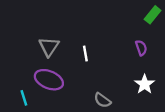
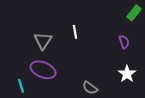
white line: (85, 54) -> (75, 32), moved

